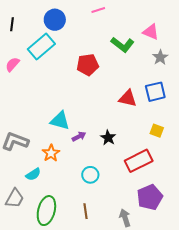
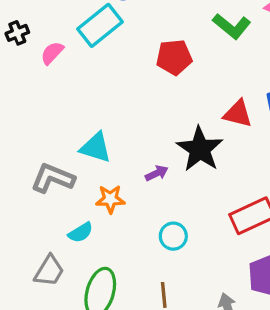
cyan triangle: (60, 121) -> (96, 147), moved
black star: (108, 138) -> (200, 149), moved, size x1.8
orange star: (51, 153) -> (110, 199), turned 30

